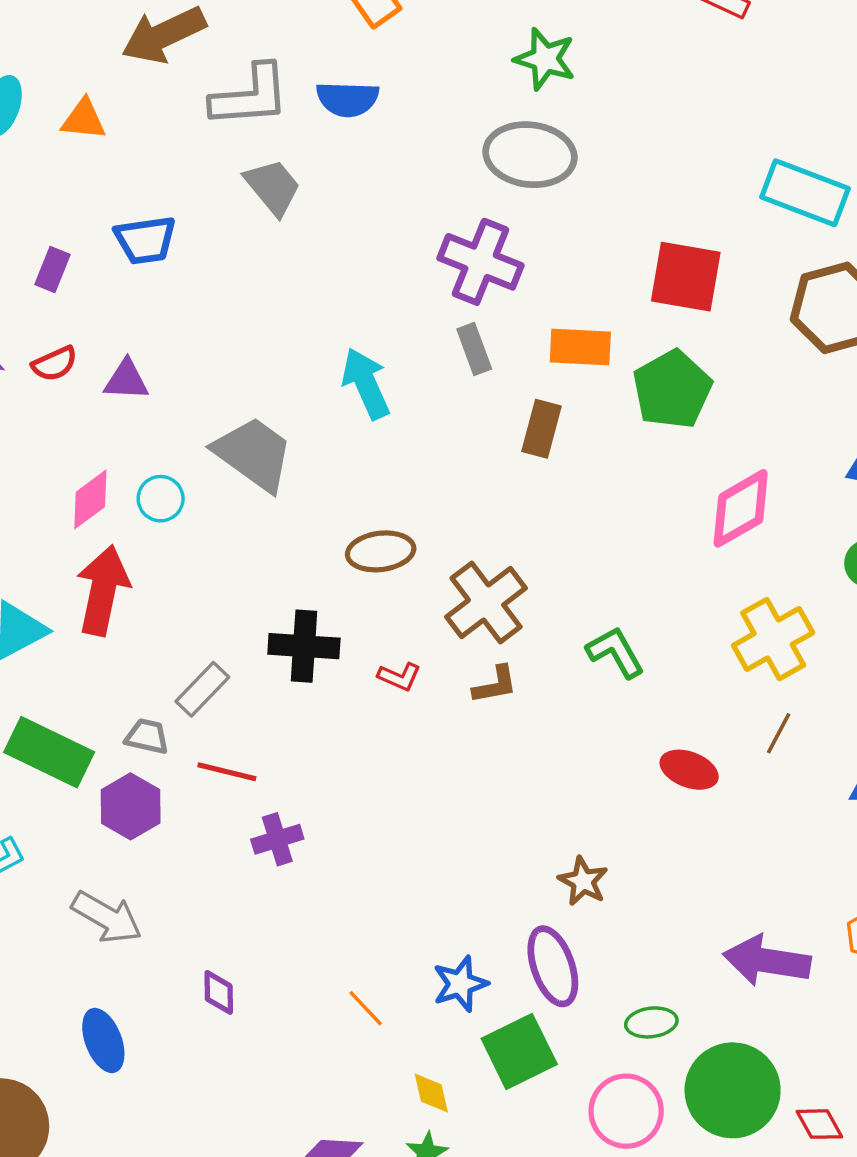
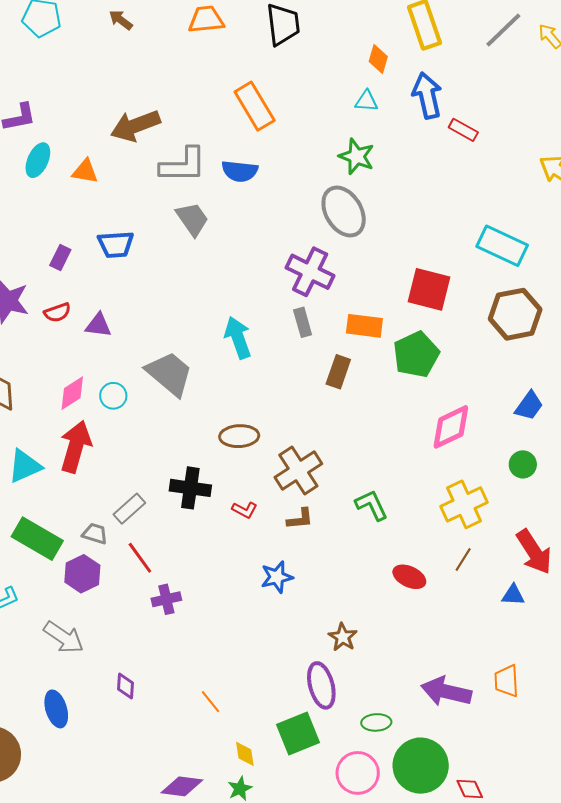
gray ellipse: (530, 155) -> (344, 212), turned 48
red line: (227, 772) -> (140, 558), turned 36
blue star: (460, 984) -> (277, 577), moved

